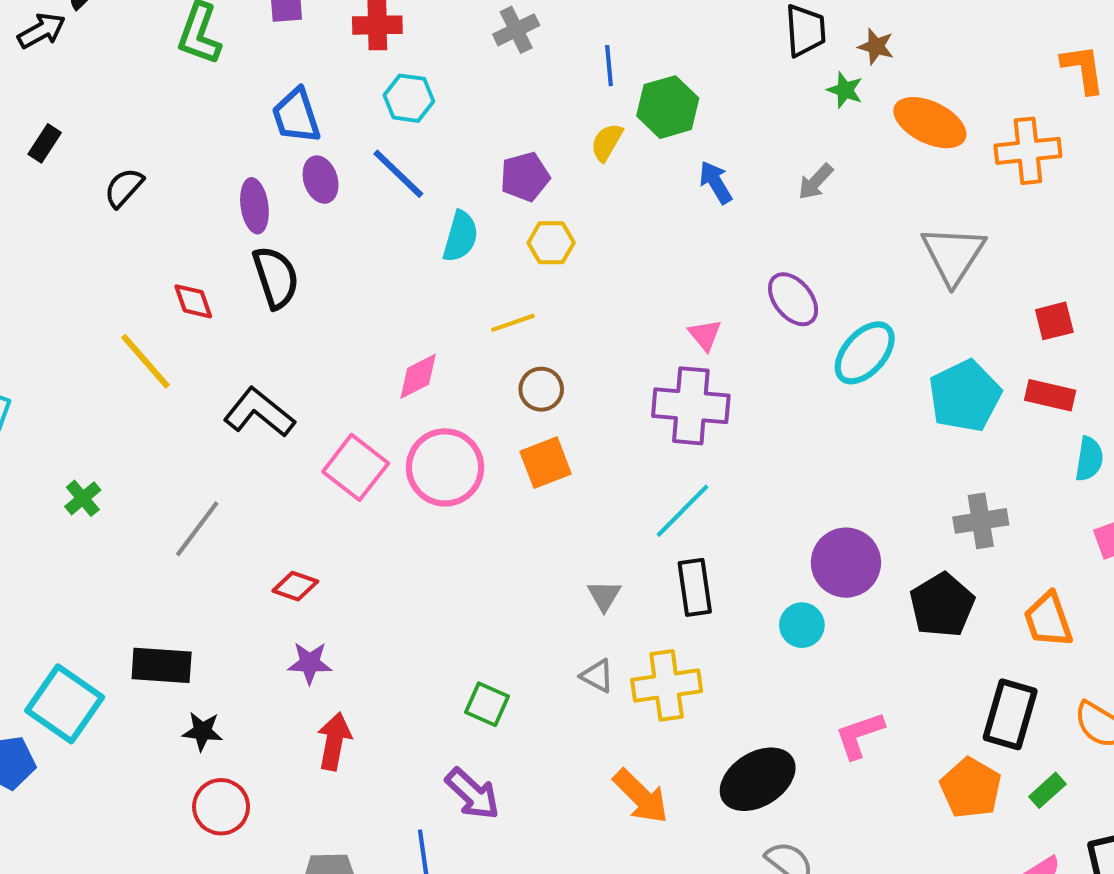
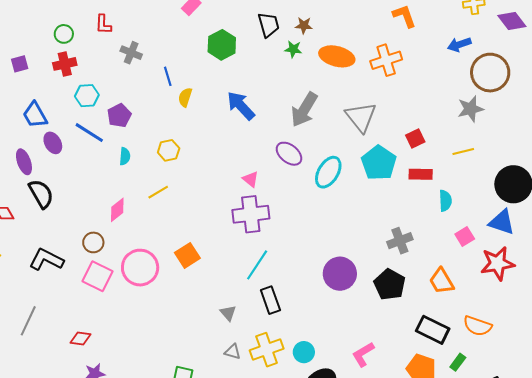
gray cross: (516, 30) -> (131, 53), turned -30
blue line: (609, 66) -> (168, 76), moved
green hexagon: (668, 107) -> (222, 45), moved
purple pentagon: (525, 177) -> (119, 116), moved
blue arrow: (716, 182) -> (241, 106), size x1.5
gray arrow: (816, 182) -> (304, 110), moved, size x1.8
cyan semicircle: (460, 236) -> (125, 156), size x0.7
pink diamond: (418, 376) -> (117, 210), moved
brown circle: (541, 389) -> (93, 242), moved
cyan pentagon: (965, 396) -> (379, 163), moved
cyan circle: (802, 625) -> (304, 352), moved
black rectangle: (1010, 714) -> (433, 330), turned -68

